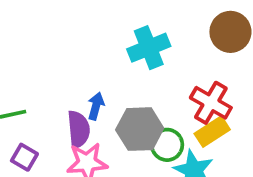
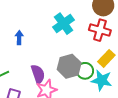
red cross: (211, 103) -> (100, 30), moved
blue arrow: (96, 106) -> (19, 38), moved

